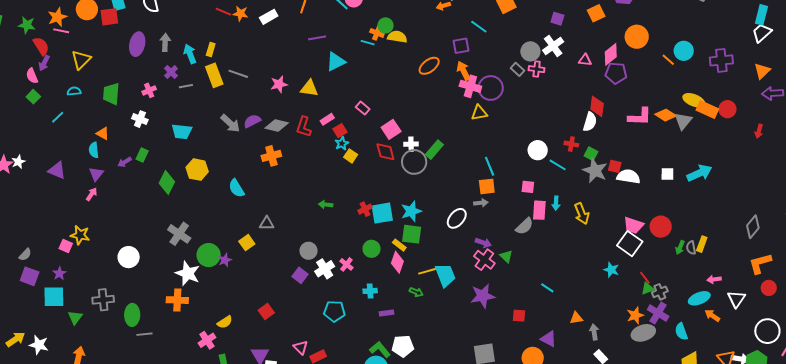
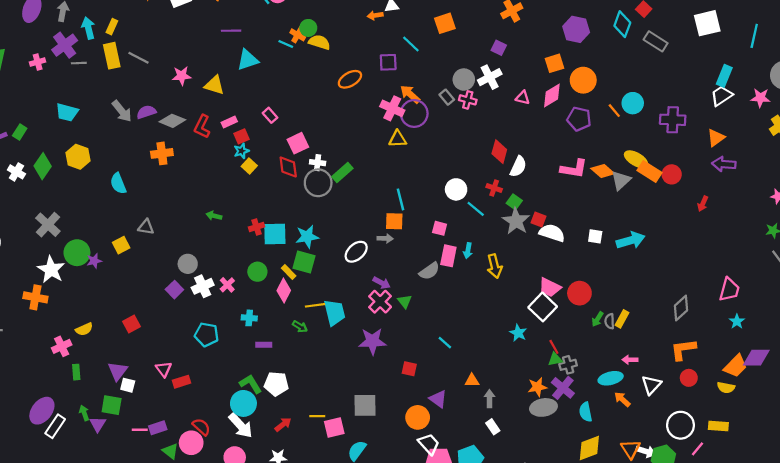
orange square: (596, 13) -> (554, 63), moved
orange arrow: (463, 71) -> (410, 94), moved, turned -30
purple cross: (171, 72) -> (65, 45), size x1.6
purple pentagon: (616, 73) -> (579, 119), moved
red diamond: (597, 106) -> (499, 152), moved
white cross: (140, 119) -> (16, 172), moved

